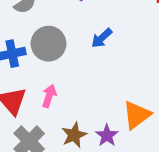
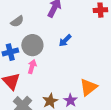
pink arrow: (49, 96) -> (32, 67), moved

